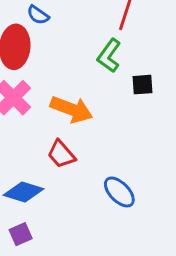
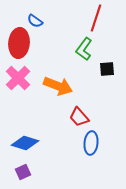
red trapezoid: (61, 154) -> (79, 117), moved
blue ellipse: (119, 192) -> (91, 143), turned 50

